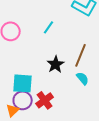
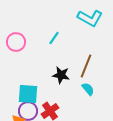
black star: (56, 64) -> (61, 75), turned -30

